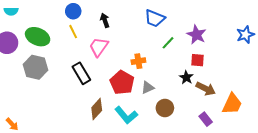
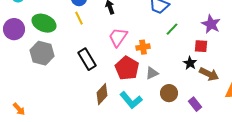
purple star: (196, 35) -> (211, 24), moved
pink trapezoid: (99, 47) -> (118, 37), moved
purple rectangle: (206, 119) -> (195, 104), moved

